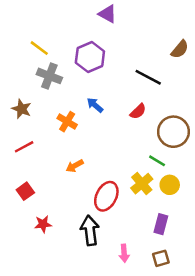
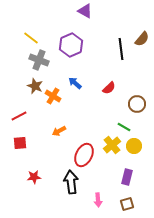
black line: (148, 77) -> (121, 49), moved, turned 55
brown star: (22, 109) -> (35, 86), moved
brown circle: (173, 132) -> (137, 104), size x0.7
red square: (25, 191) -> (20, 143), moved, turned 32

